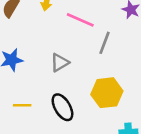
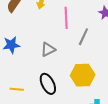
pink line: (80, 20) -> (66, 18), turned 60
yellow line: (22, 105) -> (17, 89), moved

